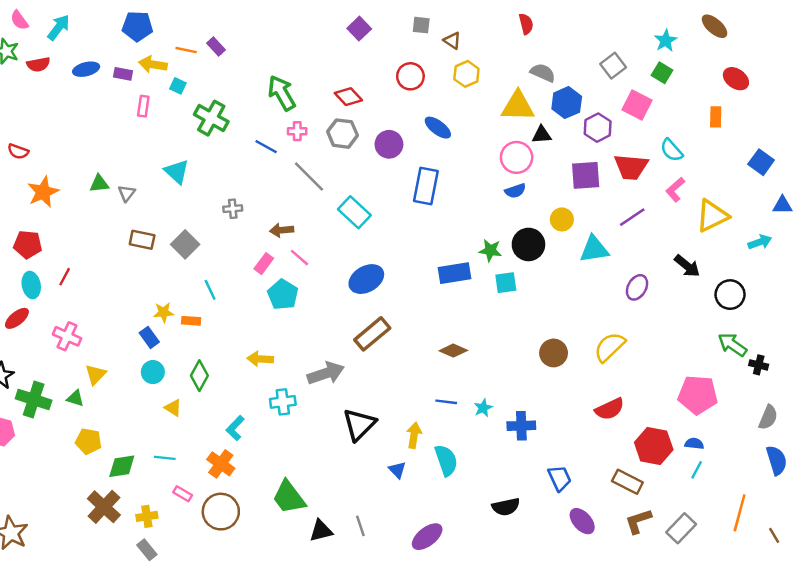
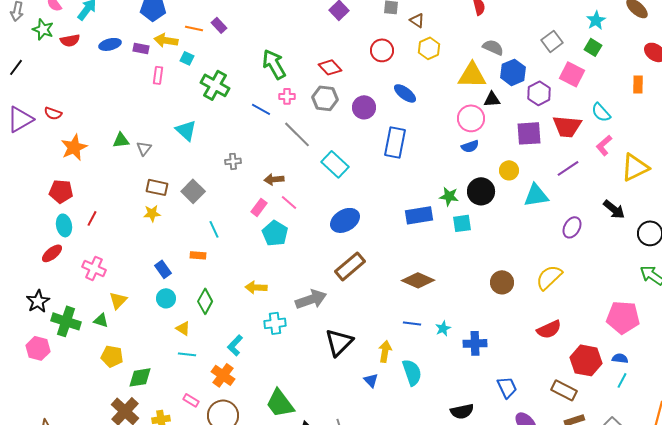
yellow star: (164, 312) -> (152, 213), moved
brown diamond: (453, 351) -> (418, 280), size x1.4
cyan line: (165, 458) -> (187, 354), moved

